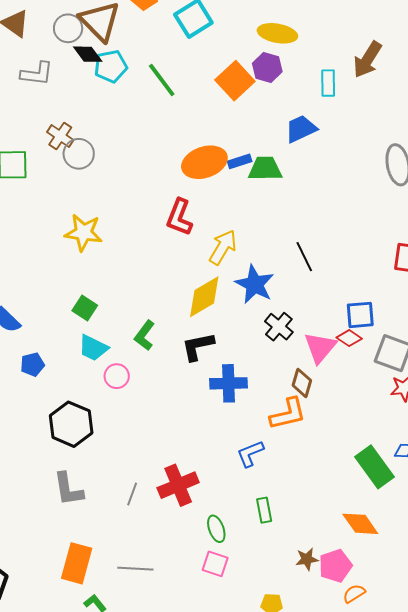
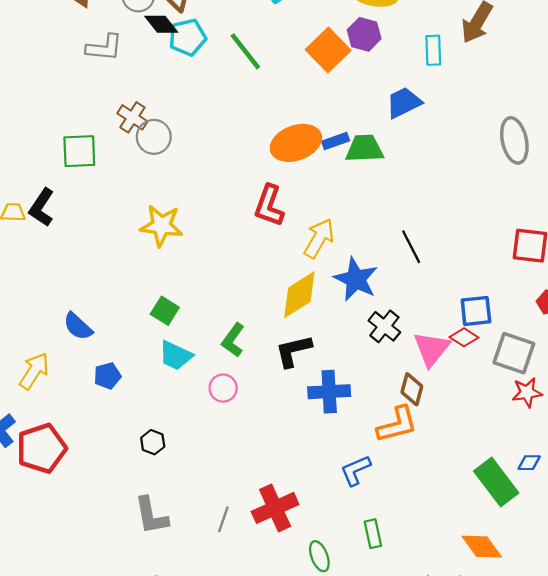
pink circle: (117, 376) -> (223, 388), moved
black hexagon: (71, 424) -> (153, 442), size x0.5

